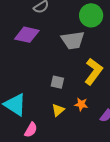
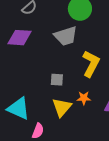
yellow triangle: (58, 110) -> (62, 107), size x1.5

